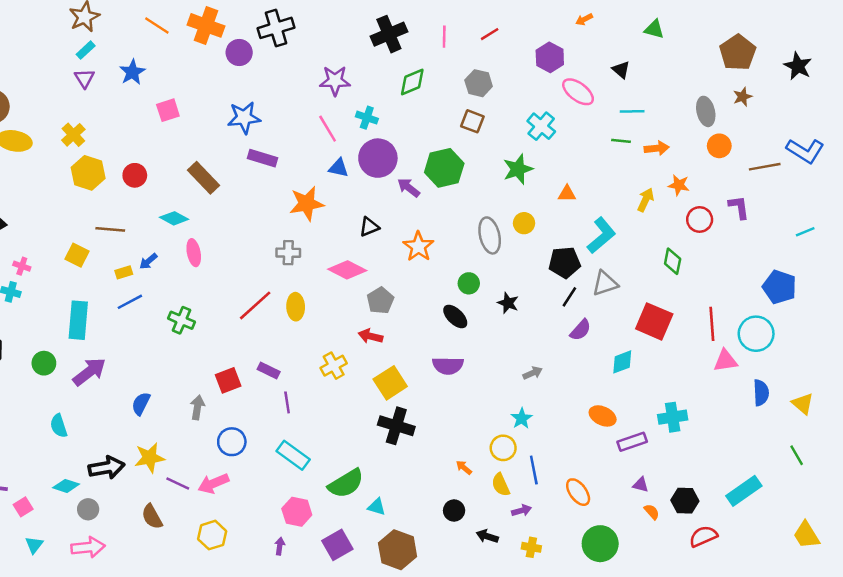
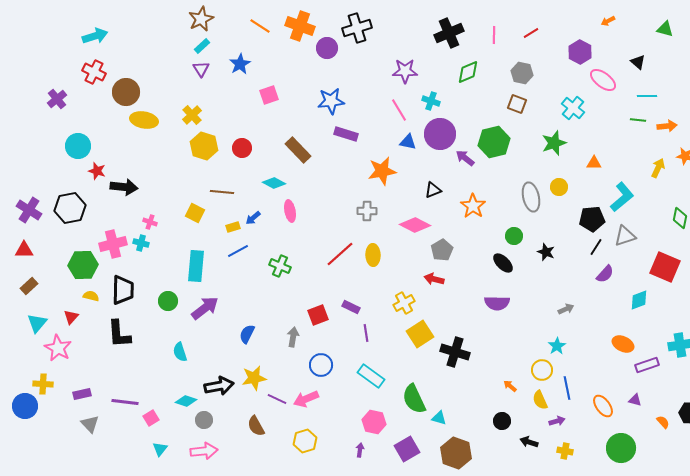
yellow square: (390, 383) -> (420, 334), moved
green semicircle: (346, 483) -> (414, 399), turned 96
purple triangle: (641, 485) -> (635, 400), moved

